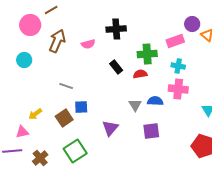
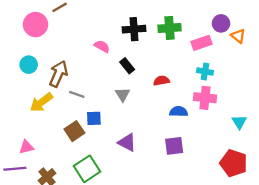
brown arrow: (57, 41) -> (58, 74), moved
pink semicircle: (88, 44) -> (102, 46), turned -136
green cross: (147, 54) -> (169, 28), moved
black rectangle: (116, 67) -> (127, 66), moved
gray triangle: (135, 105) -> (123, 94), moved
yellow arrow: (35, 114) -> (41, 102), moved, size x1.5
purple triangle: (110, 128) -> (127, 142), turned -42

